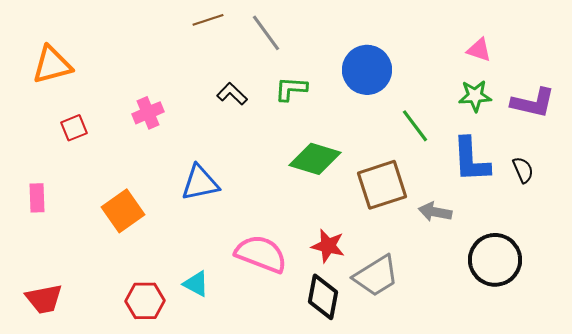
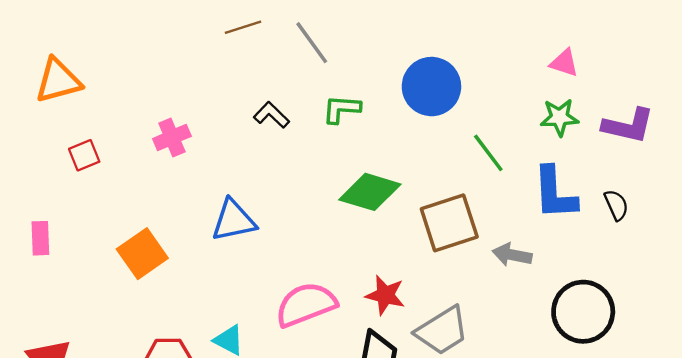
pink semicircle: (261, 254) -> (306, 305), turned -42

